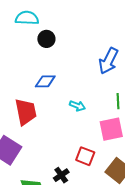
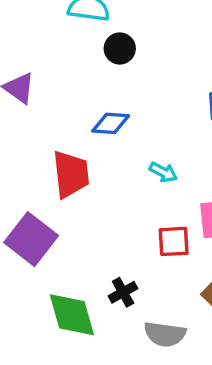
red square: (85, 156) -> (174, 241), moved, turned -30

